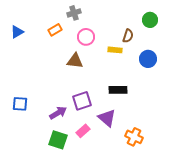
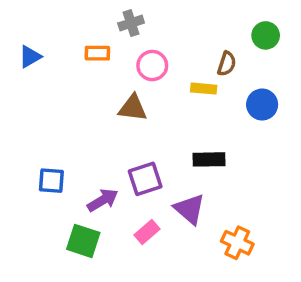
orange rectangle: (55, 30) -> (97, 53), turned 32
blue square: (20, 104) -> (51, 181), moved
green square: (58, 140) -> (83, 241), moved

